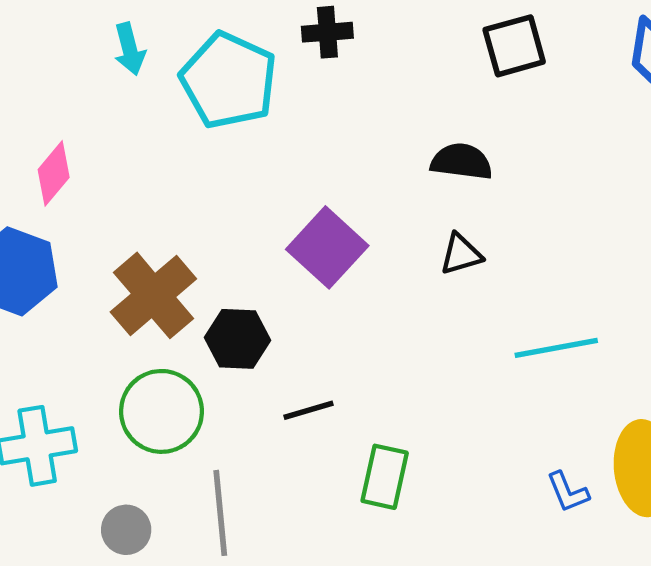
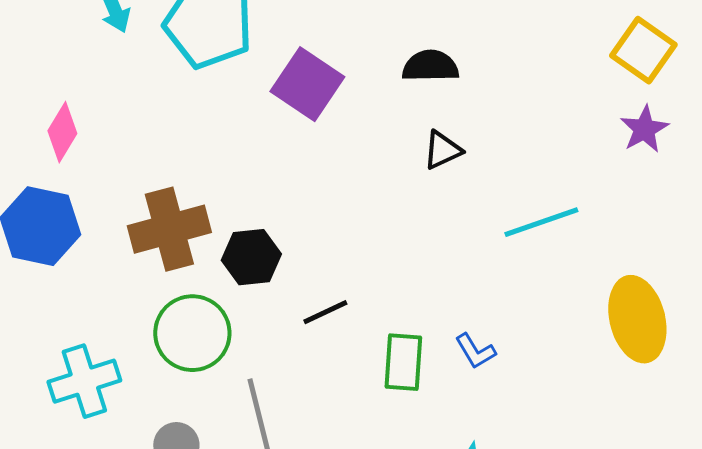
purple square: (327, 247) -> (307, 84), moved
brown cross: (153, 295) -> (169, 229), turned 34
blue L-shape: (568, 492) -> (475, 351), moved

